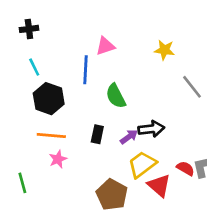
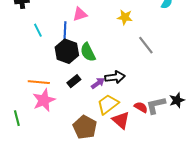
cyan line: (34, 67) -> (38, 30), moved
black hexagon: (49, 99) -> (67, 51), moved
black rectangle: (97, 134) -> (74, 81), turned 40
pink star: (58, 159) -> (44, 100), size x1.6

